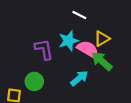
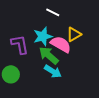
green arrow: (102, 61) -> (49, 55), moved
cyan arrow: (79, 78) -> (53, 71), turned 72

